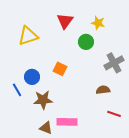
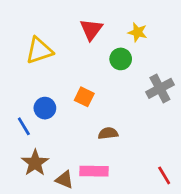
brown semicircle: (103, 90) -> (108, 133), moved
brown star: (43, 100) -> (35, 163), moved, turned -30
red line: (114, 114) -> (164, 175), moved, turned 40

